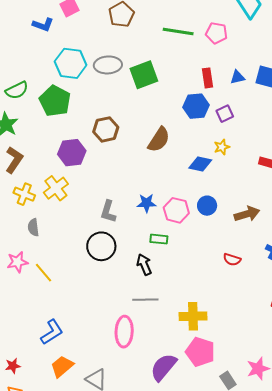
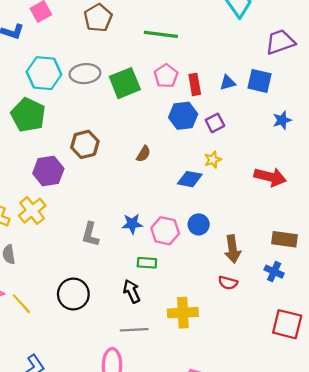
pink pentagon: (216, 33) -> (166, 76), moved, turned 30
brown semicircle: (159, 140) -> (143, 154), size x0.6
brown arrow: (247, 214) -> (233, 249), moved, turned 100
black circle: (101, 246) -> (73, 294), moved
yellow cross: (193, 316) -> (183, 313), moved

